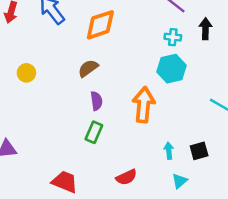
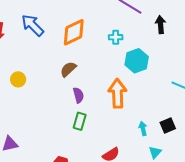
cyan cross: (173, 37) -> (116, 37), moved

